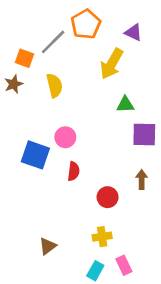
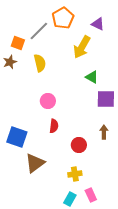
green triangle: (125, 105) -> (92, 77), turned 32
blue square: (35, 155) -> (17, 137), moved
brown triangle: (48, 246) -> (35, 163), moved, size x1.5

